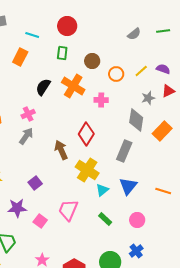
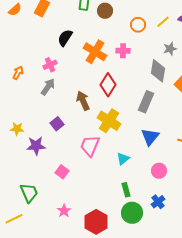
brown circle: (92, 61) -> (105, 11), moved
orange cross: (73, 86) -> (95, 52), moved
purple square: (35, 183) -> (57, 124), moved
cyan triangle: (102, 190) -> (123, 159), moved
purple star: (17, 208) -> (36, 146), moved
pink trapezoid: (68, 210) -> (90, 146), moved
green rectangle: (105, 219) -> (126, 190), moved, turned 32

